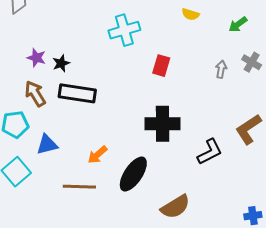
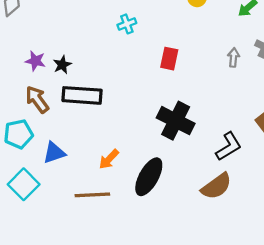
cyan cross: (124, 30) -> (127, 24), size x0.6
black cross: (163, 124) -> (176, 121), turned 32
brown semicircle: (175, 207) -> (216, 186), moved

